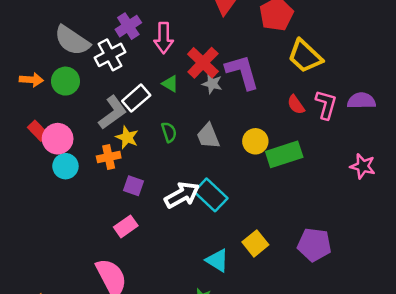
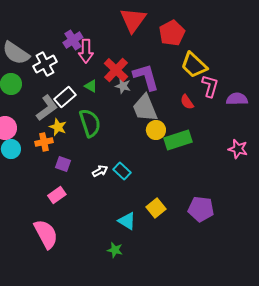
purple cross: (128, 26) -> (73, 40), moved
pink L-shape: (326, 105) -> (210, 86), moved
green semicircle: (169, 132) -> (90, 123), size x1.8
gray trapezoid: (208, 136) -> (145, 108), moved, size x1.4
white arrow: (182, 195) -> (100, 171), size x0.6
cyan rectangle: (211, 195) -> (122, 171), size x0.7

